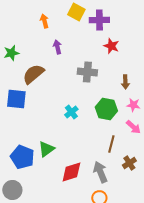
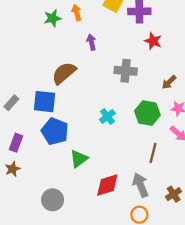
green star: (11, 53) -> (53, 18), moved
brown arrow: (125, 82) -> (169, 82), turned 48
blue pentagon: (22, 157) -> (55, 131), moved
brown cross: (129, 163) -> (174, 194), moved
gray circle: (12, 190) -> (53, 200), moved

